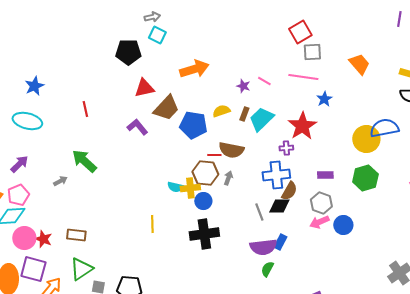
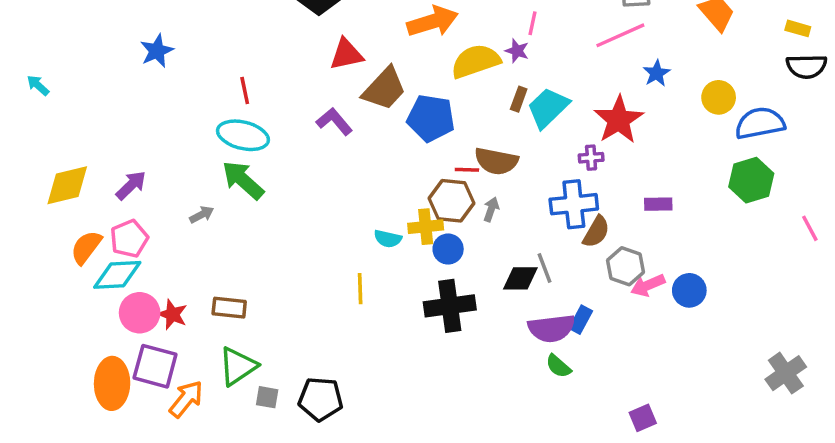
pink line: (303, 77) -> (620, 35), turned -32
pink line: (264, 81) -> (532, 23), moved, turned 72
yellow semicircle: (221, 111) -> (476, 61), moved, size x1.6
cyan ellipse: (27, 121) -> (243, 135), moved
yellow circle: (366, 139) -> (719, 97), moved, size x0.7
green hexagon: (365, 178) -> (751, 180), moved
cyan semicircle: (175, 187) -> (388, 239), moved
gray hexagon: (321, 203) -> (626, 266), moved
black diamond: (279, 206) -> (520, 278), moved
green semicircle: (267, 269) -> (558, 366), turned -77

